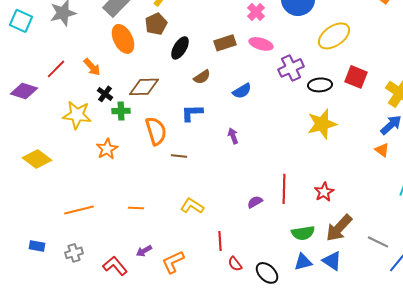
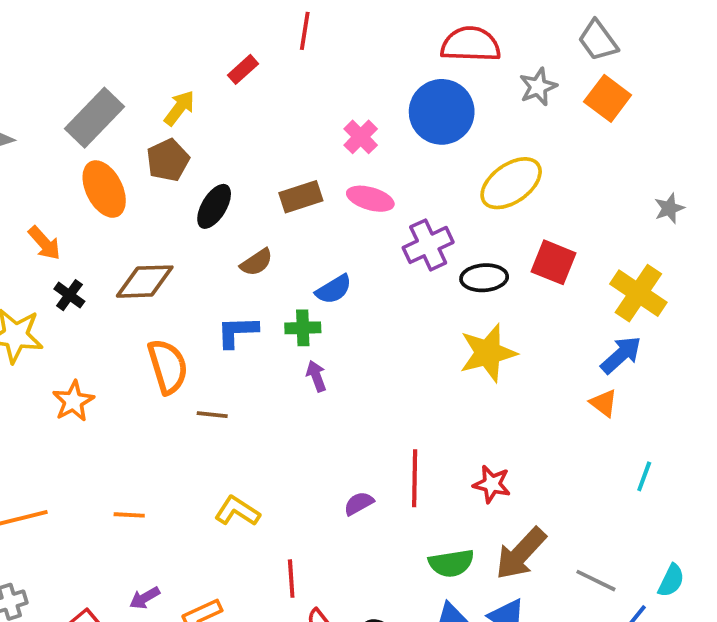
green cross: (121, 111) -> (303, 328), moved
red star: (324, 192) -> (492, 484), turned -30

